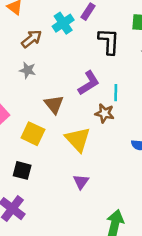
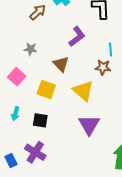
gray star: (28, 70) -> (30, 49), moved
purple L-shape: (89, 83) -> (77, 36), moved
purple triangle: (81, 182) -> (89, 125), size x1.6

